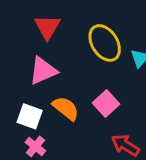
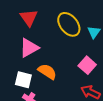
pink square: (106, 103) -> (87, 65), moved

